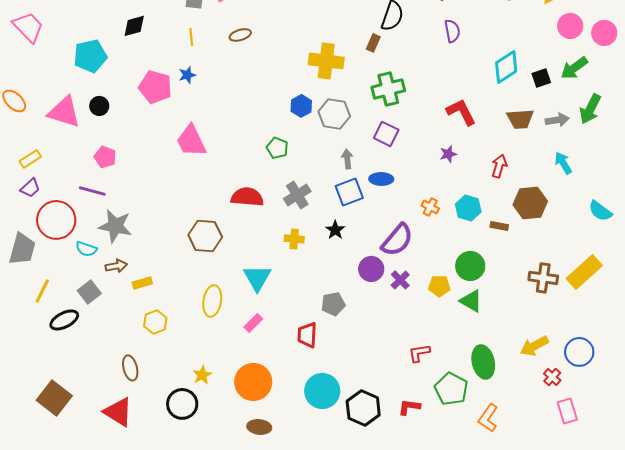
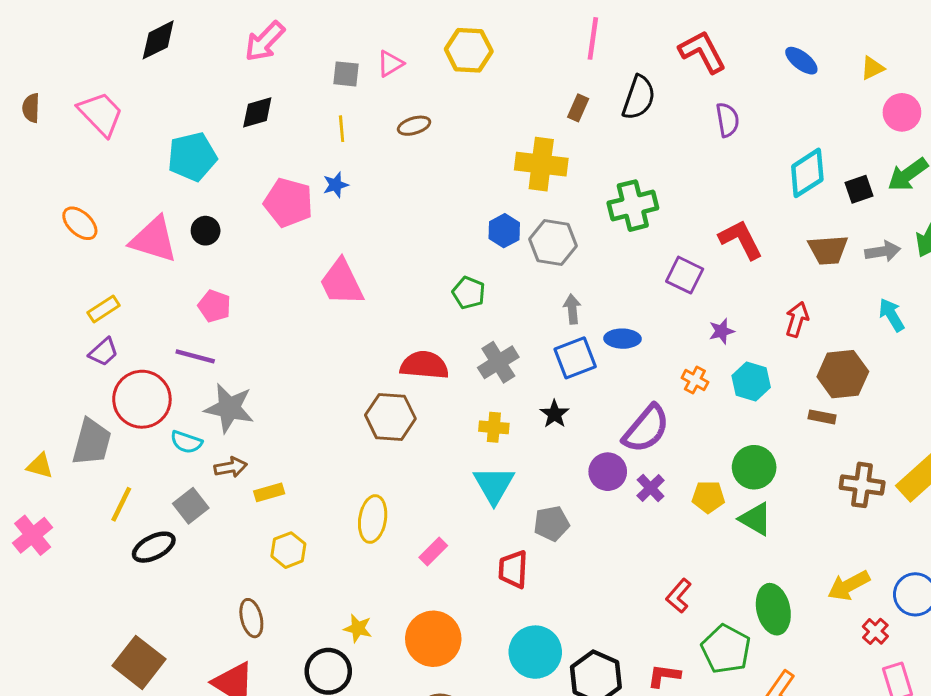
brown rectangle: (373, 43) -> (578, 108), moved
purple square: (386, 134) -> (685, 275), moved
purple star: (448, 154) -> (722, 331), moved
brown rectangle: (499, 226) -> (822, 417), moved
brown hexagon: (205, 236) -> (390, 417), moved
cyan triangle: (257, 278) -> (494, 485), moved
red L-shape: (419, 353) -> (679, 596), turned -40
yellow star: (202, 375) -> (358, 628), turned -30

